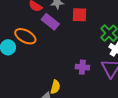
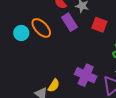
purple cross: (82, 67) -> (86, 75), size x1.5

